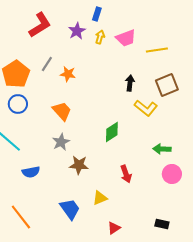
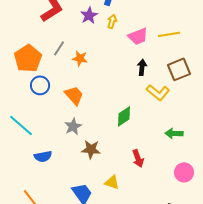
pink trapezoid: (126, 38) -> (138, 36), moved
blue circle: (18, 104) -> (40, 85), moved
pink circle: (172, 174) -> (184, 172), moved
yellow triangle: (100, 198) -> (112, 182), turned 42

